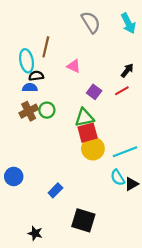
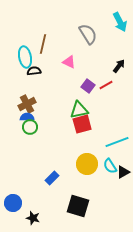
gray semicircle: (91, 22) -> (88, 34), moved
blue semicircle: (30, 88) -> (27, 117), moved
red line: (122, 91) -> (106, 85), moved
green circle: (47, 110) -> (30, 127), moved
yellow circle: (93, 149) -> (87, 164), moved
blue circle: (14, 176) -> (13, 203), moved

